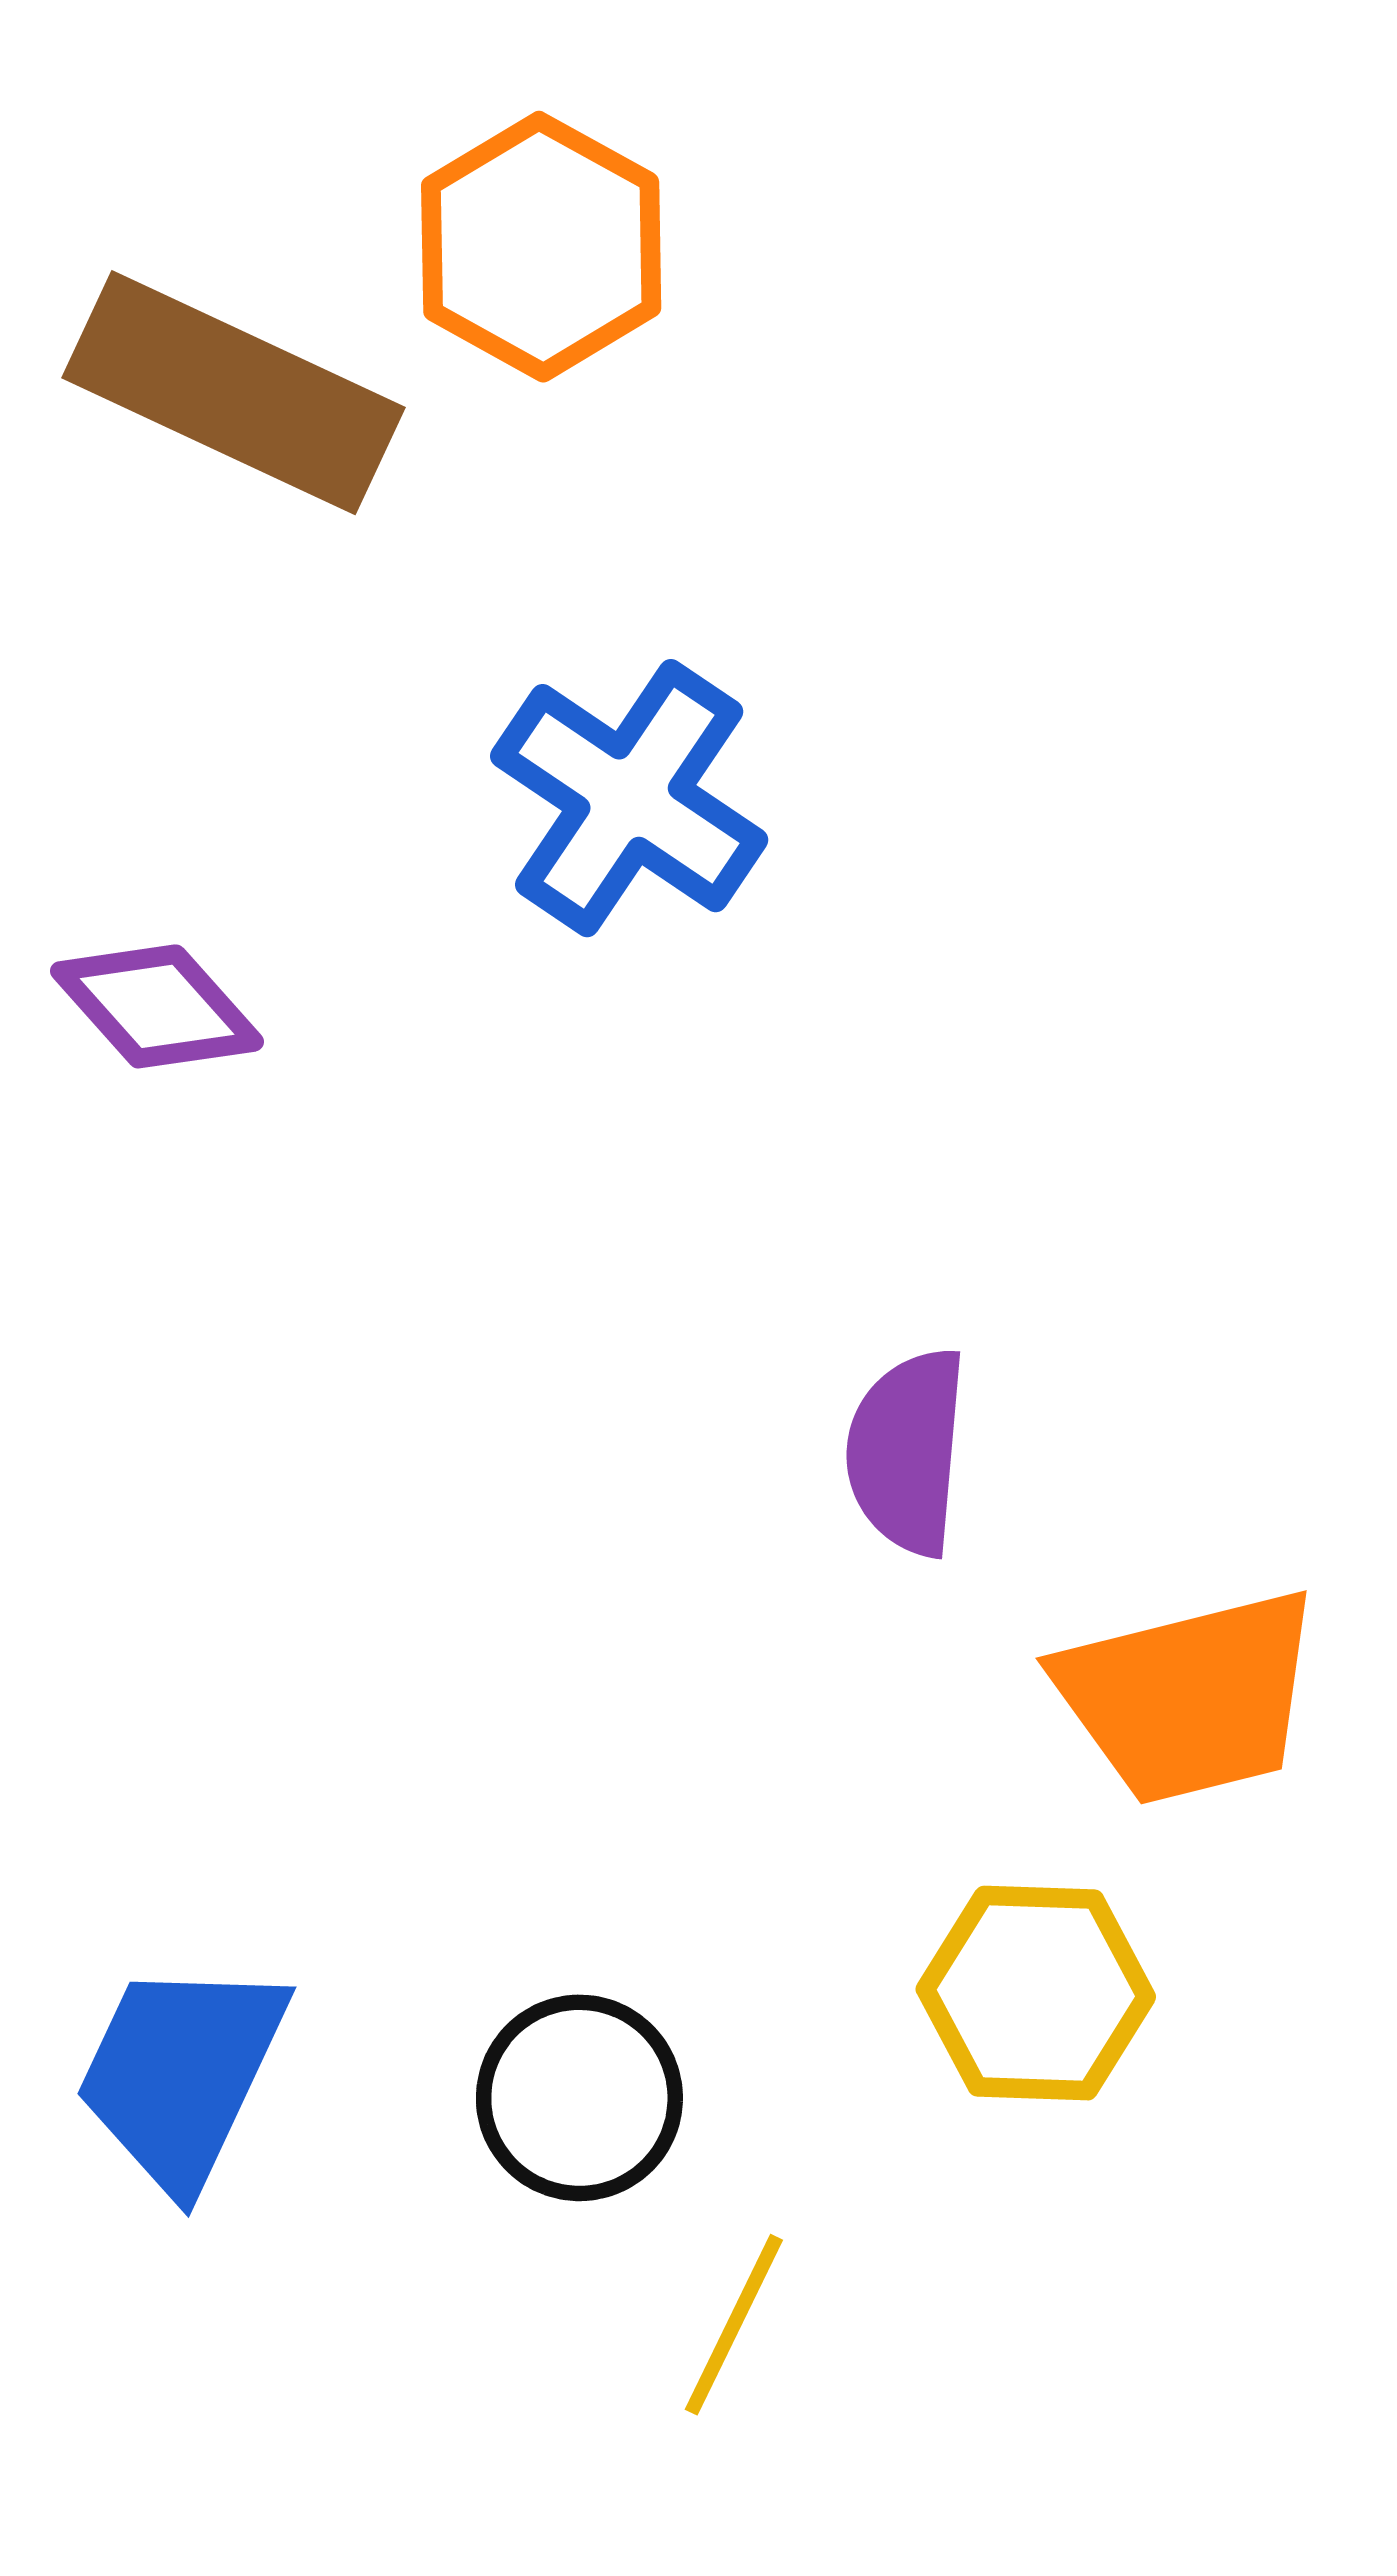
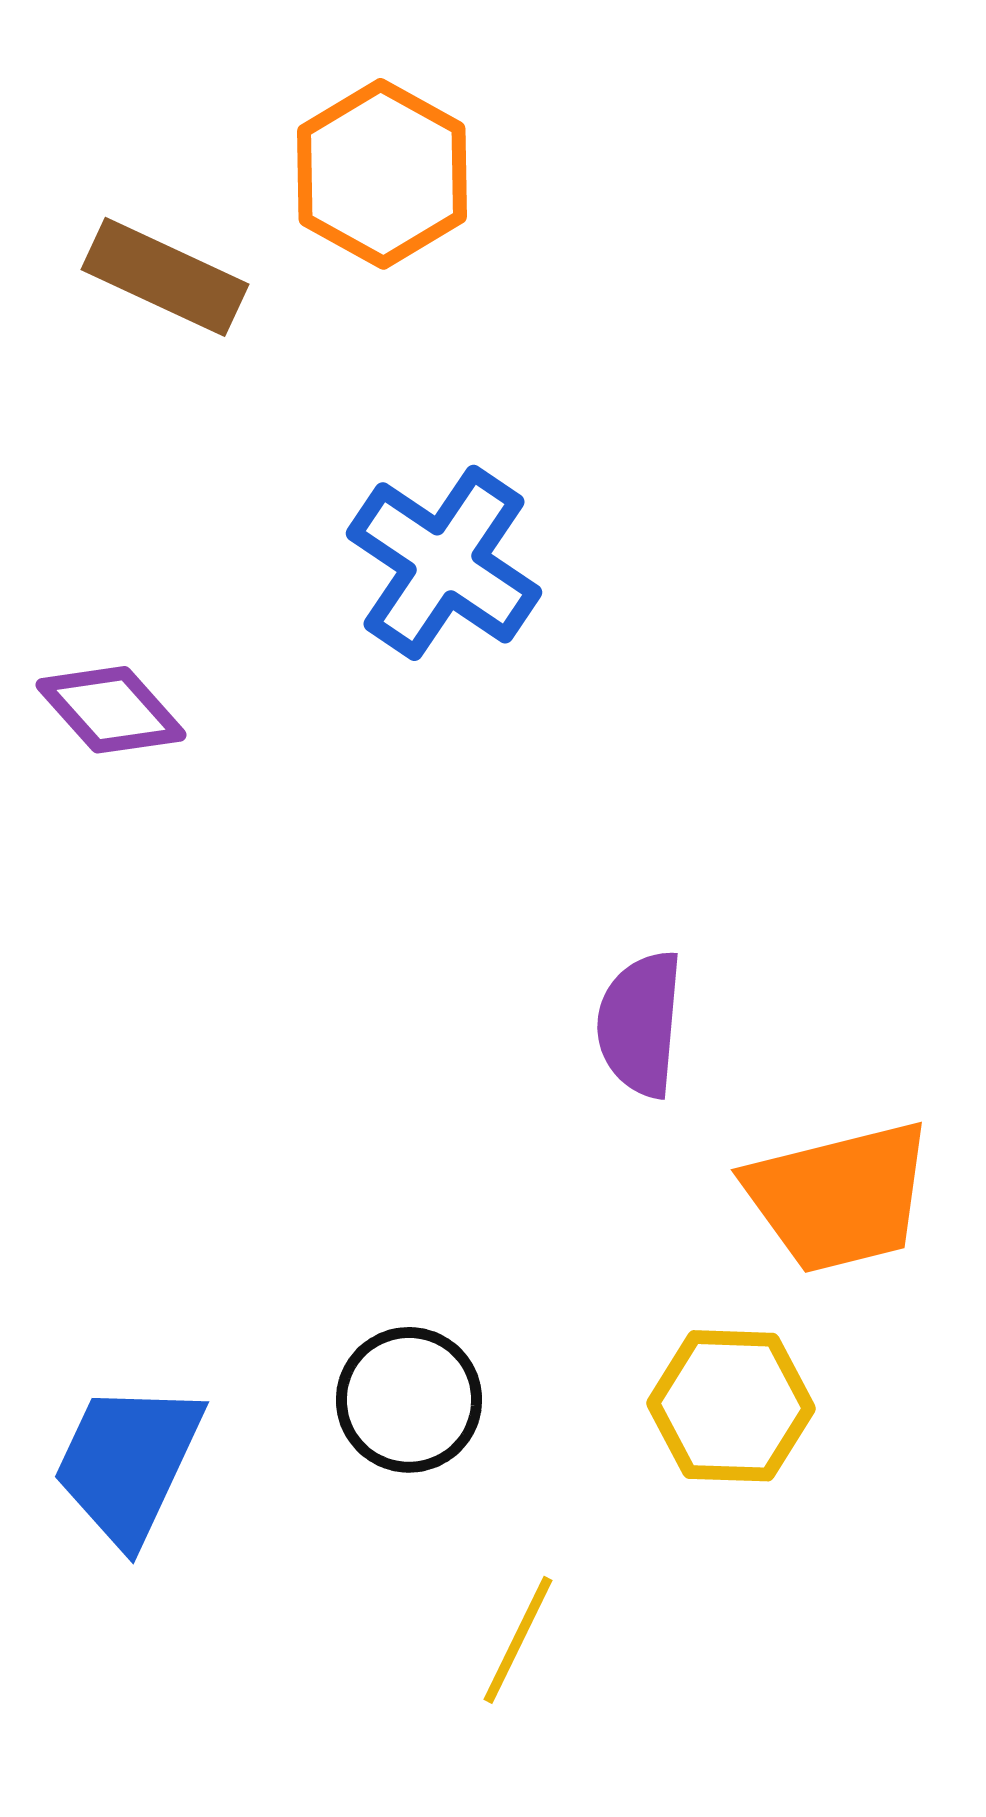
brown rectangle: (234, 393) -> (165, 277), size x0.7
black circle: (579, 2098) -> (409, 1400), moved

